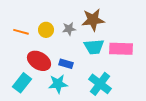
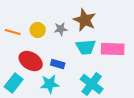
brown star: (93, 20) -> (85, 20), turned 30

